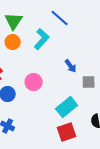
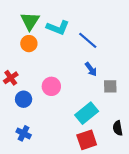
blue line: (60, 18) -> (88, 40), moved
cyan L-shape: (42, 39) -> (58, 28), moved, turned 70

